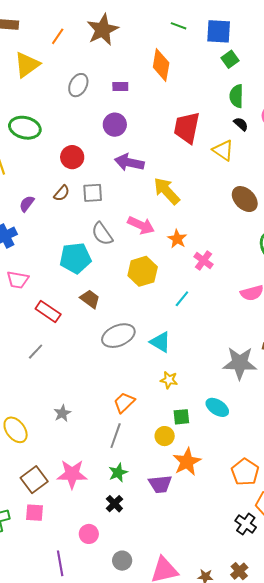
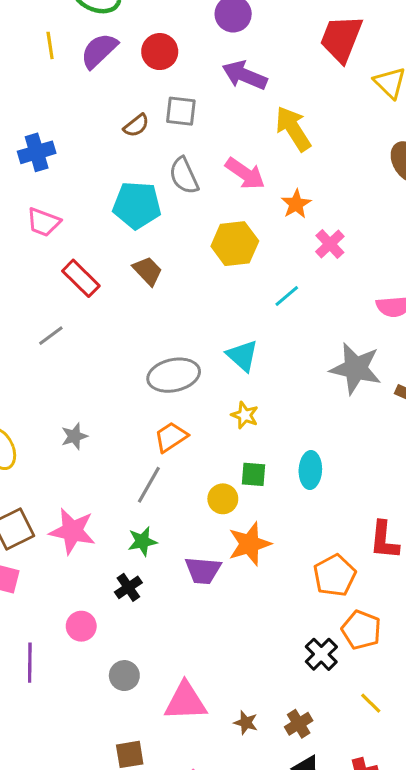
brown semicircle: (62, 193) -> (136, 126), moved
purple semicircle: (27, 204) -> (99, 51), moved, size x1.5
gray ellipse: (118, 336) -> (174, 375), moved
gray star: (240, 363) -> (356, 368), moved
cyan ellipse: (217, 407) -> (310, 470), turned 50

